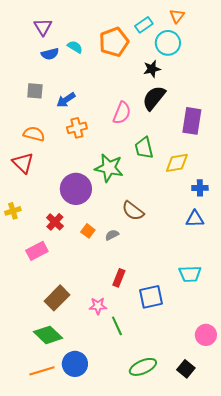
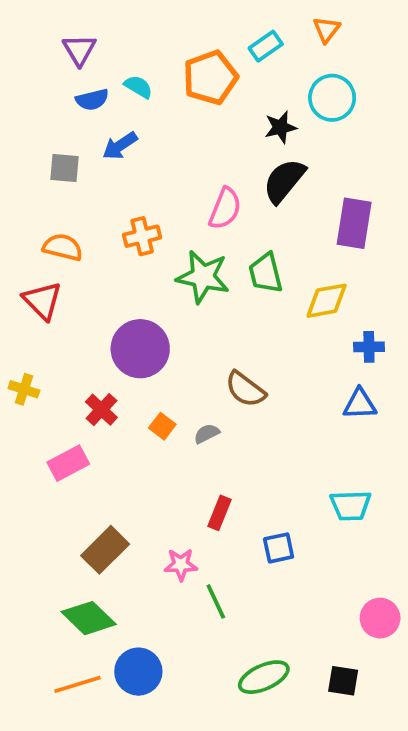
cyan circle: (168, 43) -> (332, 98), moved
blue arrow: (66, 100) -> (120, 146), moved
green star: (109, 168) -> (203, 277), moved
yellow cross: (13, 211) -> (24, 389), turned 35
blue square: (151, 297) -> (279, 548), size x0.7
black square: (186, 369) -> (343, 681), turned -30

